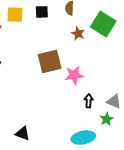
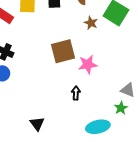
black arrow: (89, 101) -> (76, 93), moved
black triangle: (23, 133) -> (37, 124), turned 35

